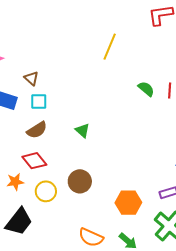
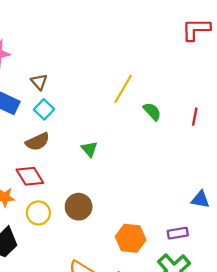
yellow line: (110, 47) -> (123, 89), moved
green semicircle: (146, 89) -> (152, 111), moved
cyan square: (39, 101) -> (44, 109), turned 36

